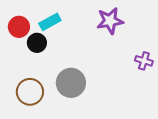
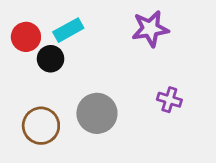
purple cross: (144, 61) -> (169, 100), moved

